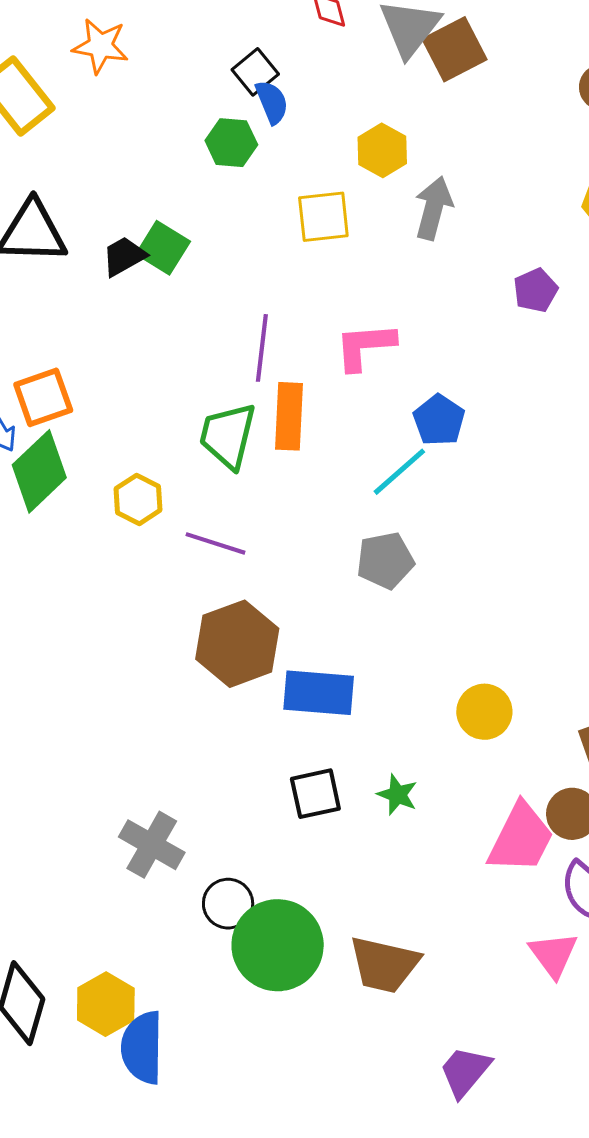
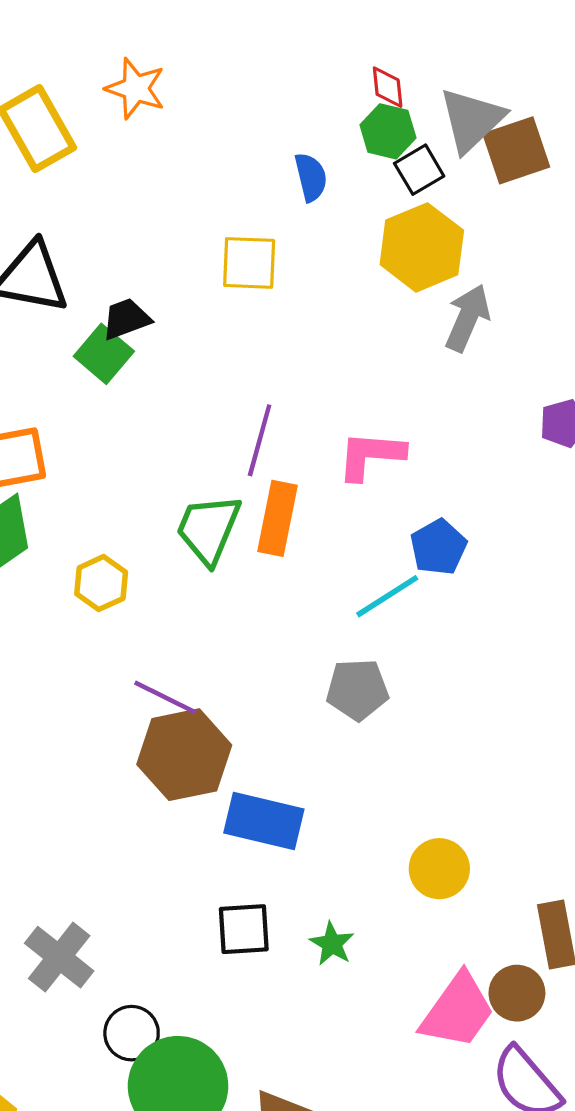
black square: (255, 72) -> (419, 170), moved
green hexagon: (231, 143) -> (388, 131), moved
yellow hexagon: (382, 150) -> (422, 247), size x1.5
yellow square: (323, 217) -> (249, 263), moved
green square: (163, 248) -> (104, 354), moved
purple line: (215, 543) -> (165, 697), moved

